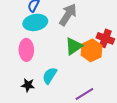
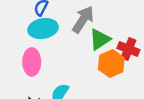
green triangle: (74, 46) -> (100, 39), moved

